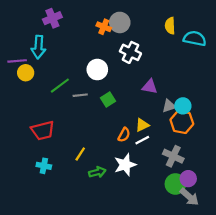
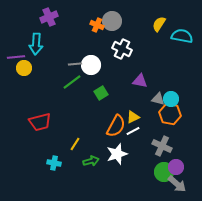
yellow semicircle: (170, 26) -> (159, 24), turned 35
green line: (60, 86) -> (72, 82), moved
gray line: (80, 95) -> (75, 64), moved
gray triangle: (169, 106) -> (158, 99), turned 32
orange semicircle: (124, 135) -> (116, 126), size x1.6
cyan cross: (44, 166) -> (54, 163), moved

